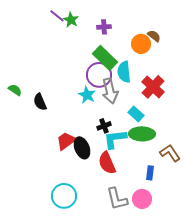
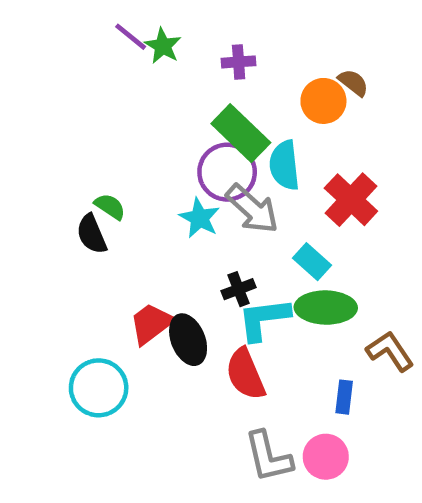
green semicircle: (15, 90) -> (110, 207), moved
gray arrow: (110, 91) -> (252, 209), turned -35
cyan circle: (64, 196) -> (99, 388), moved

